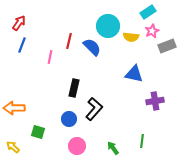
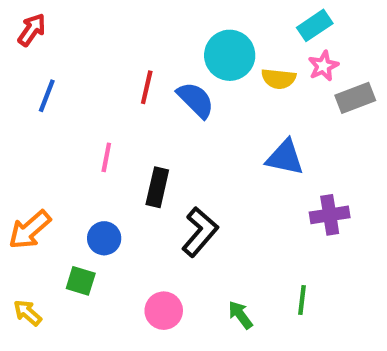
red arrow: (19, 23) -> (32, 30), moved
pink line: (50, 57) -> (106, 157), moved
orange arrow: (14, 108) -> (30, 230), turned -40
blue circle: (69, 119) -> (104, 238), moved

